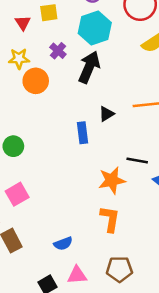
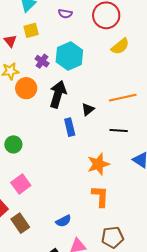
cyan hexagon: (95, 28) -> (69, 56), moved
black arrow: (89, 67) -> (58, 94), moved
black line: (137, 161) -> (119, 130), moved

